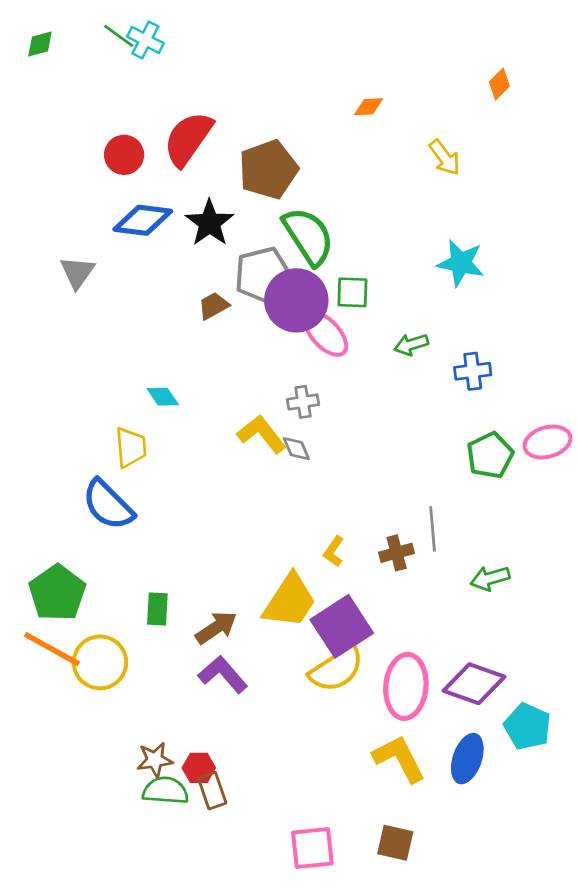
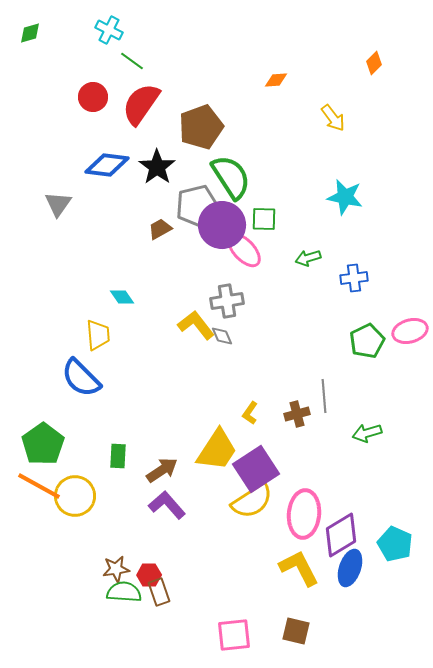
green line: (119, 36) -> (132, 61), moved
red circle: (124, 155) -> (93, 97), moved
gray cross: (303, 402) -> (227, 301), size x1.4
purple diamond: (474, 684) -> (341, 535), moved, turned -51

